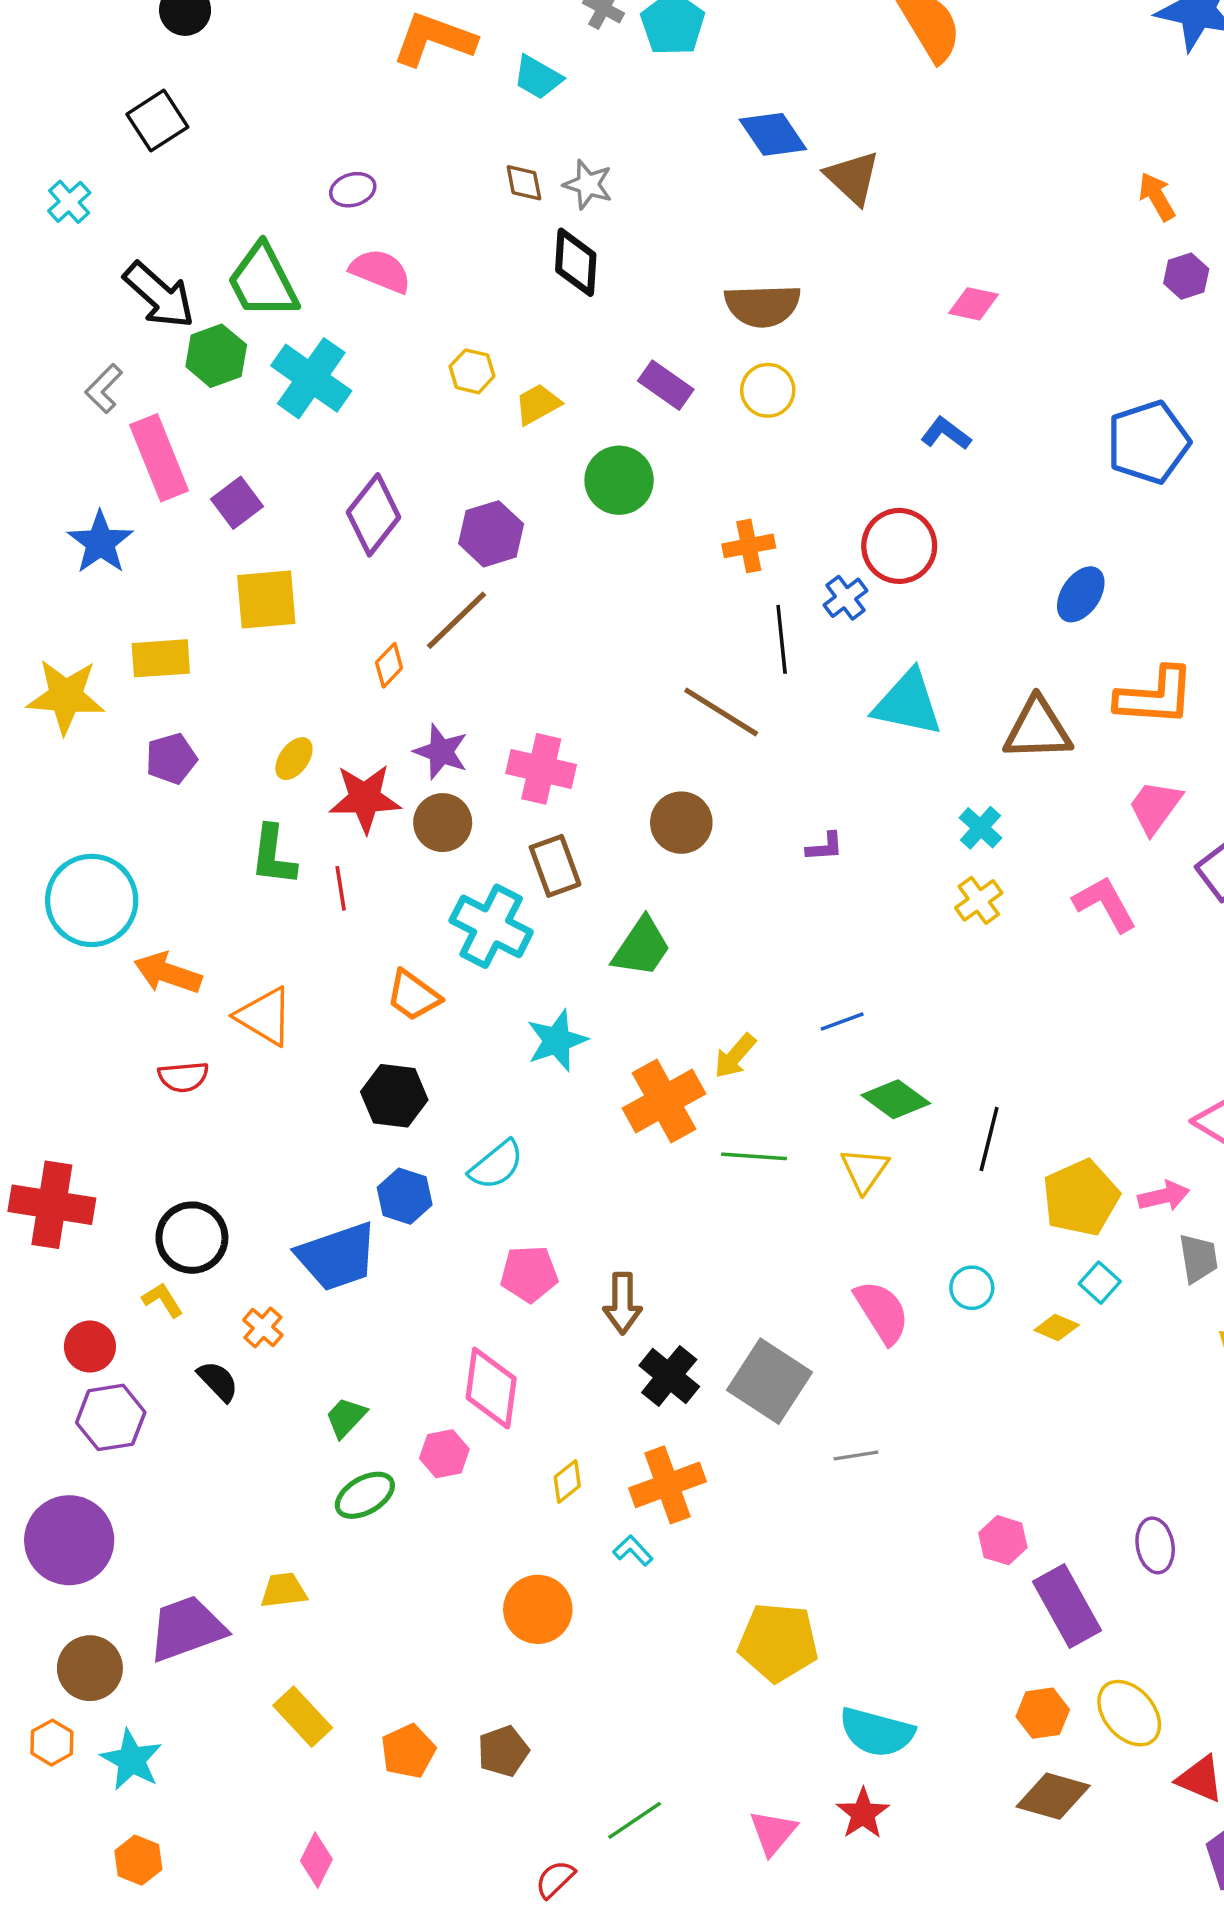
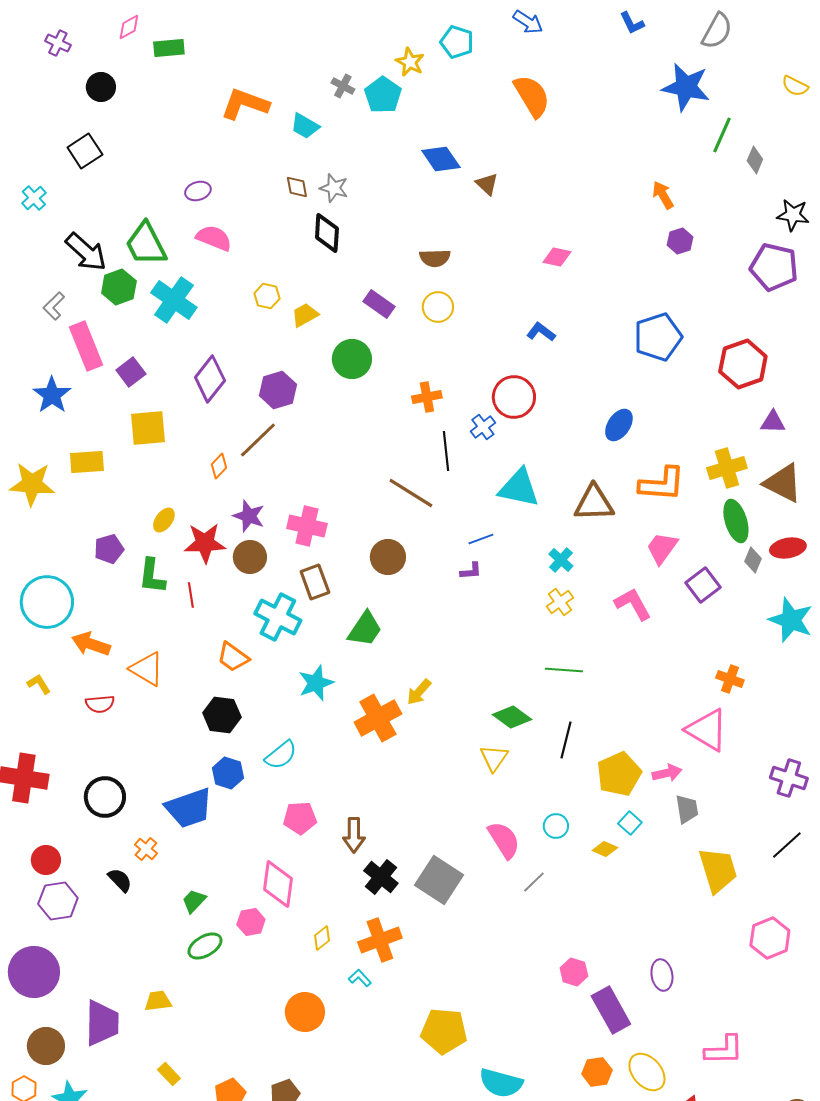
brown triangle: (852, 178) -> (487, 184), size x0.7
brown semicircle: (763, 306) -> (435, 258), size x0.7
purple pentagon: (171, 759) -> (109, 549), moved
blue line: (842, 1021) -> (481, 539), moved
green line: (754, 1156) -> (564, 670), moved
yellow L-shape: (163, 1300) -> (39, 684), moved
gray line: (856, 1455) -> (534, 882), moved, turned -35
purple trapezoid: (187, 1628) -> (102, 1023), turned 111
yellow rectangle: (303, 1717) -> (169, 1074), size x0.7

